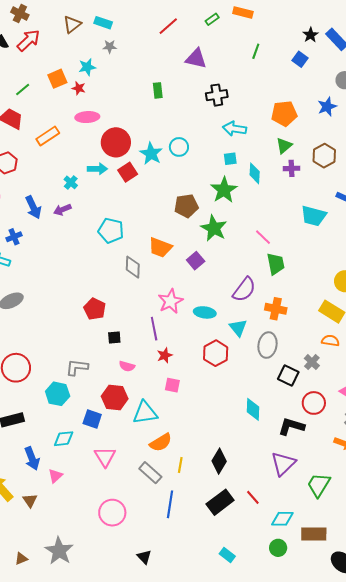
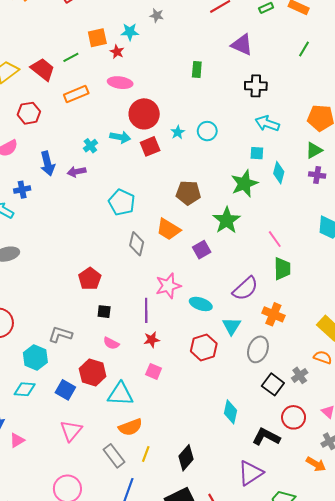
green line: (23, 90) -> (71, 57), moved
cyan star: (151, 154) -> (178, 132), size x0.6
brown pentagon: (186, 206) -> (188, 193), moved
cyan diamond: (64, 439) -> (25, 389), moved

